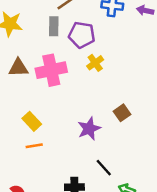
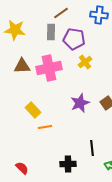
purple star: (89, 129) -> (80, 103), moved
orange line: (34, 146) -> (45, 127), moved
black line: (104, 168) -> (92, 148), turned 35

